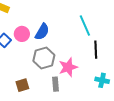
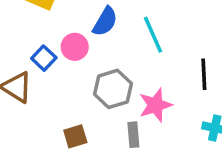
cyan line: (85, 26) -> (153, 35), moved
blue semicircle: (42, 32) -> (105, 22), moved

